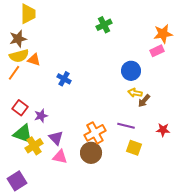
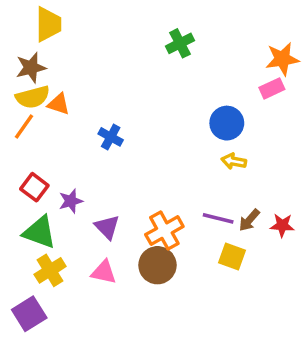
brown arrow: (144, 101) -> (249, 220), moved
purple triangle: (56, 138) -> (107, 227), moved
yellow cross: (34, 146) -> (50, 270), moved

